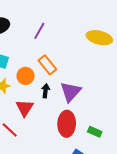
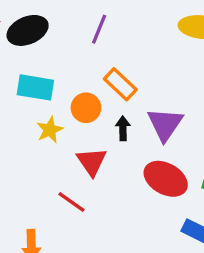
red ellipse: (67, 124) -> (166, 179), turned -55

